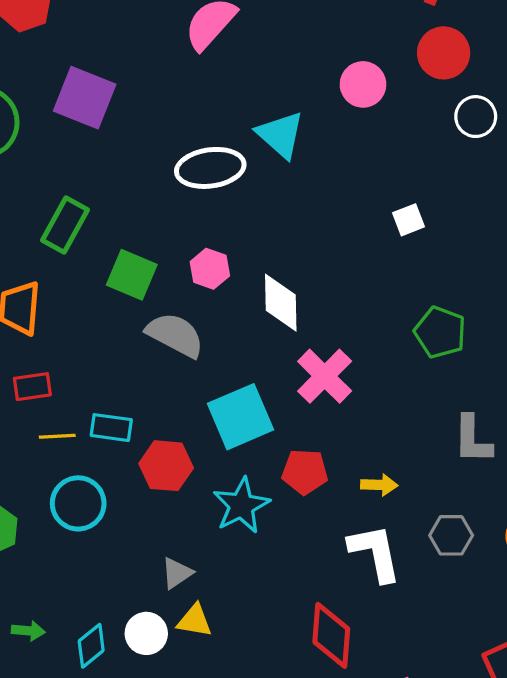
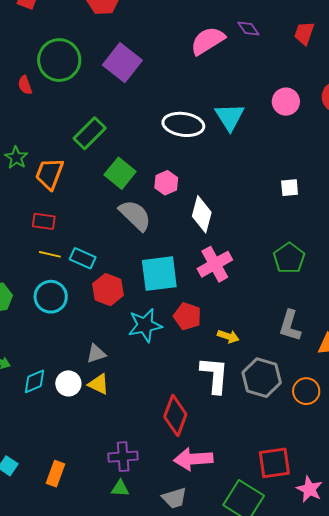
gray hexagon: (451, 535) -> (262, 378), size x1.5

